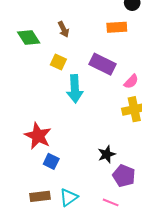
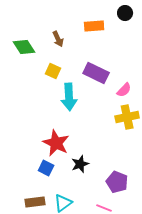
orange rectangle: (117, 27) -> (94, 26), moved
red star: (38, 136) -> (56, 143), moved
black star: (107, 154) -> (80, 164), moved

